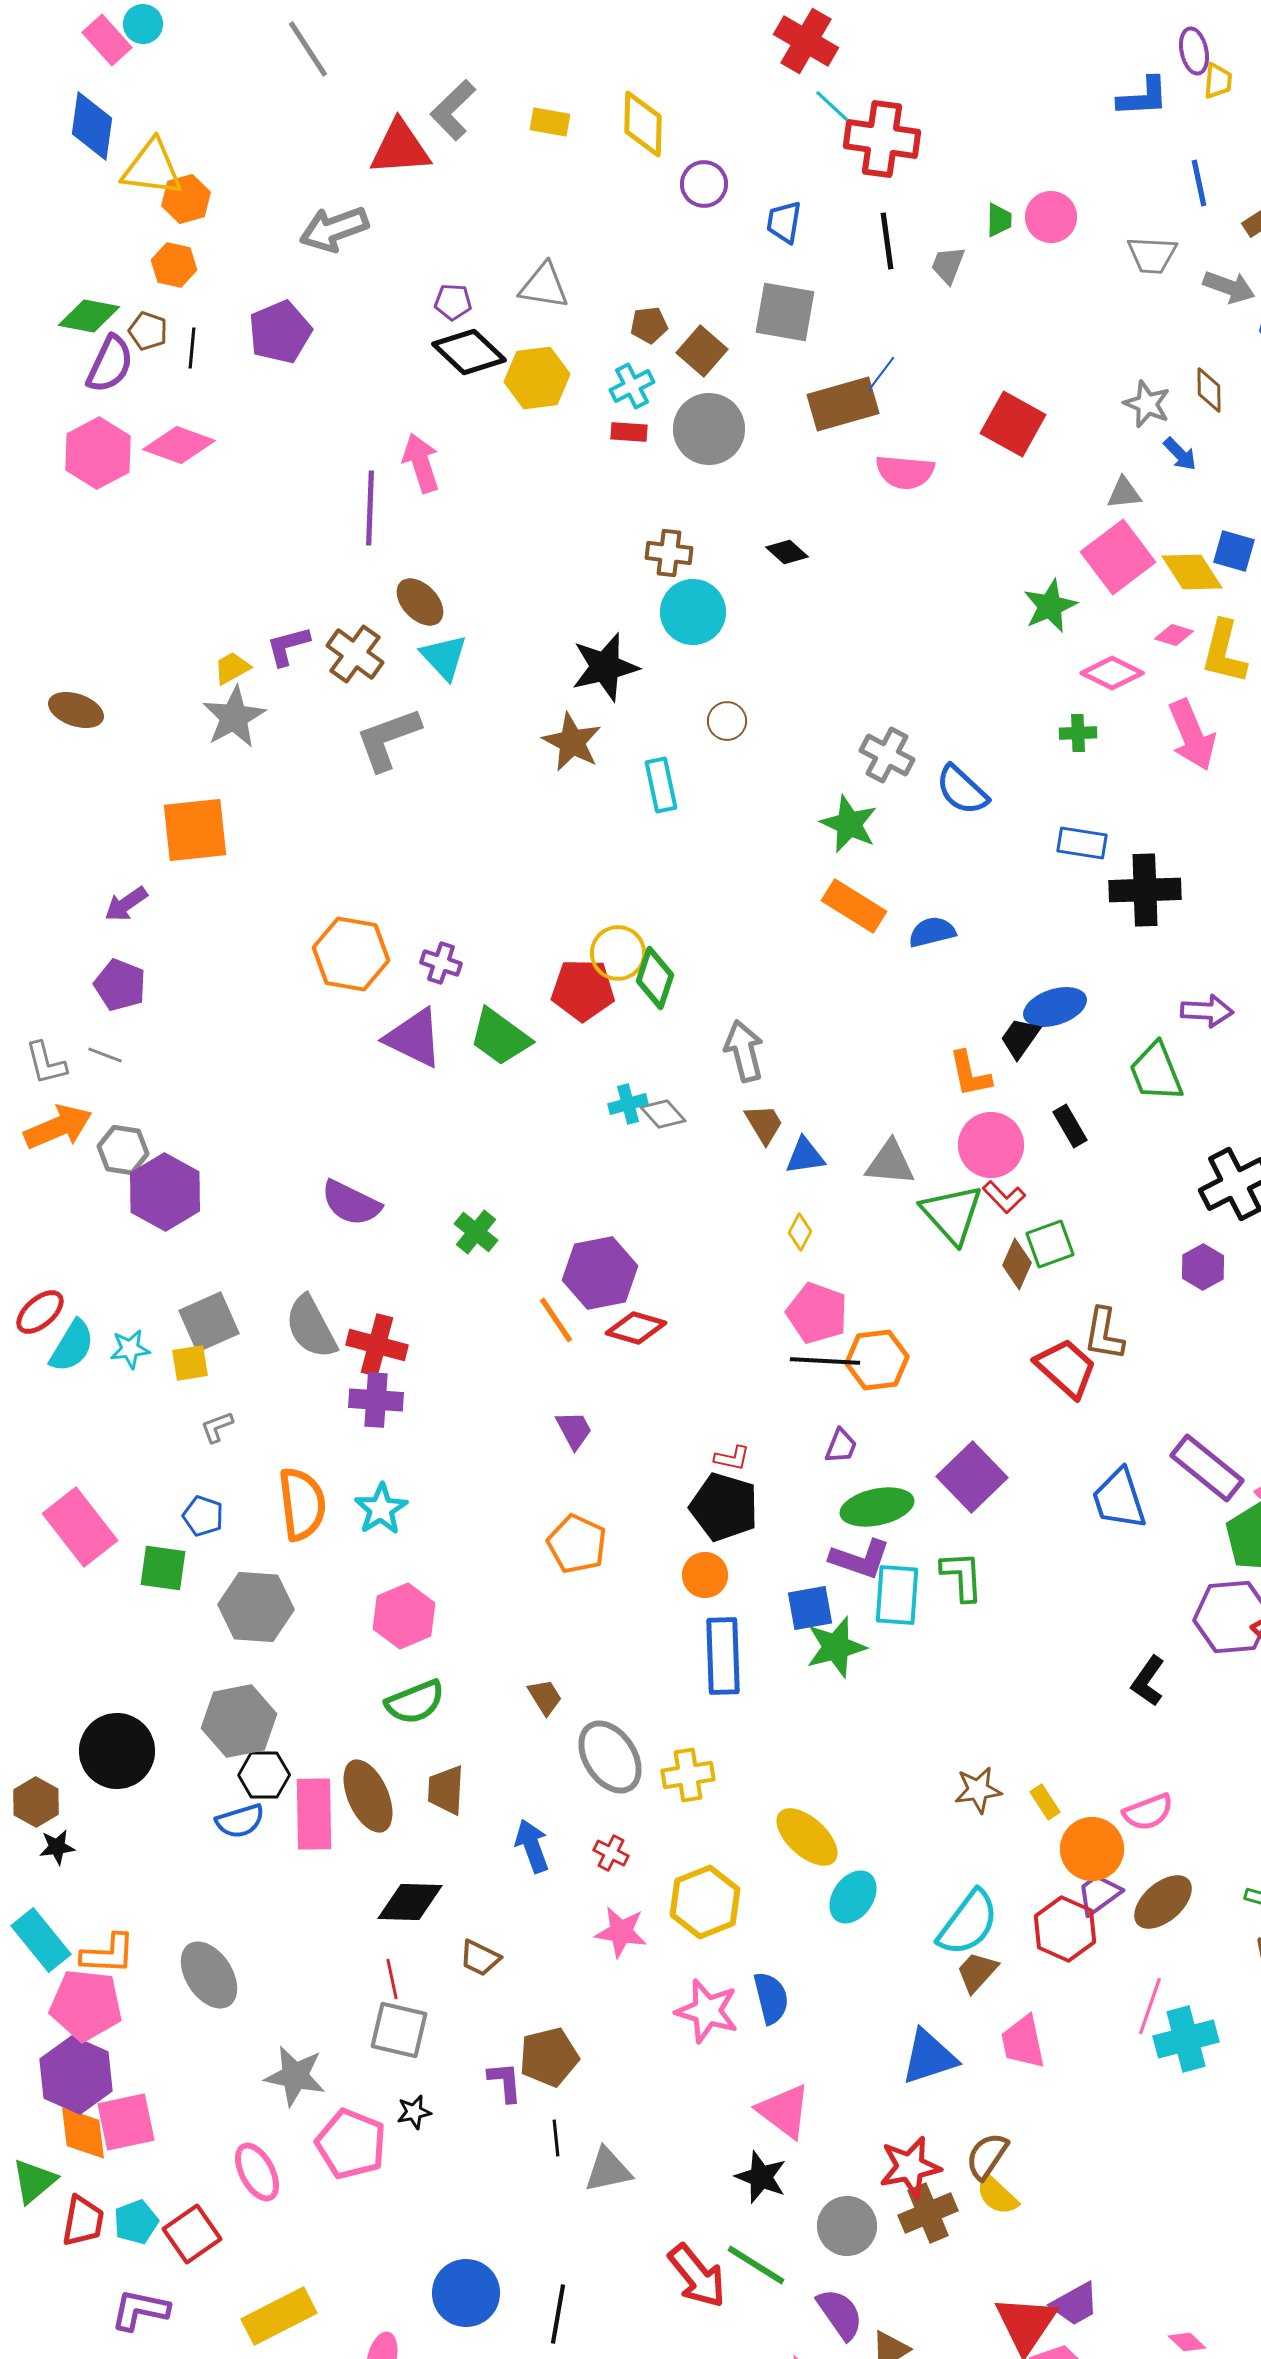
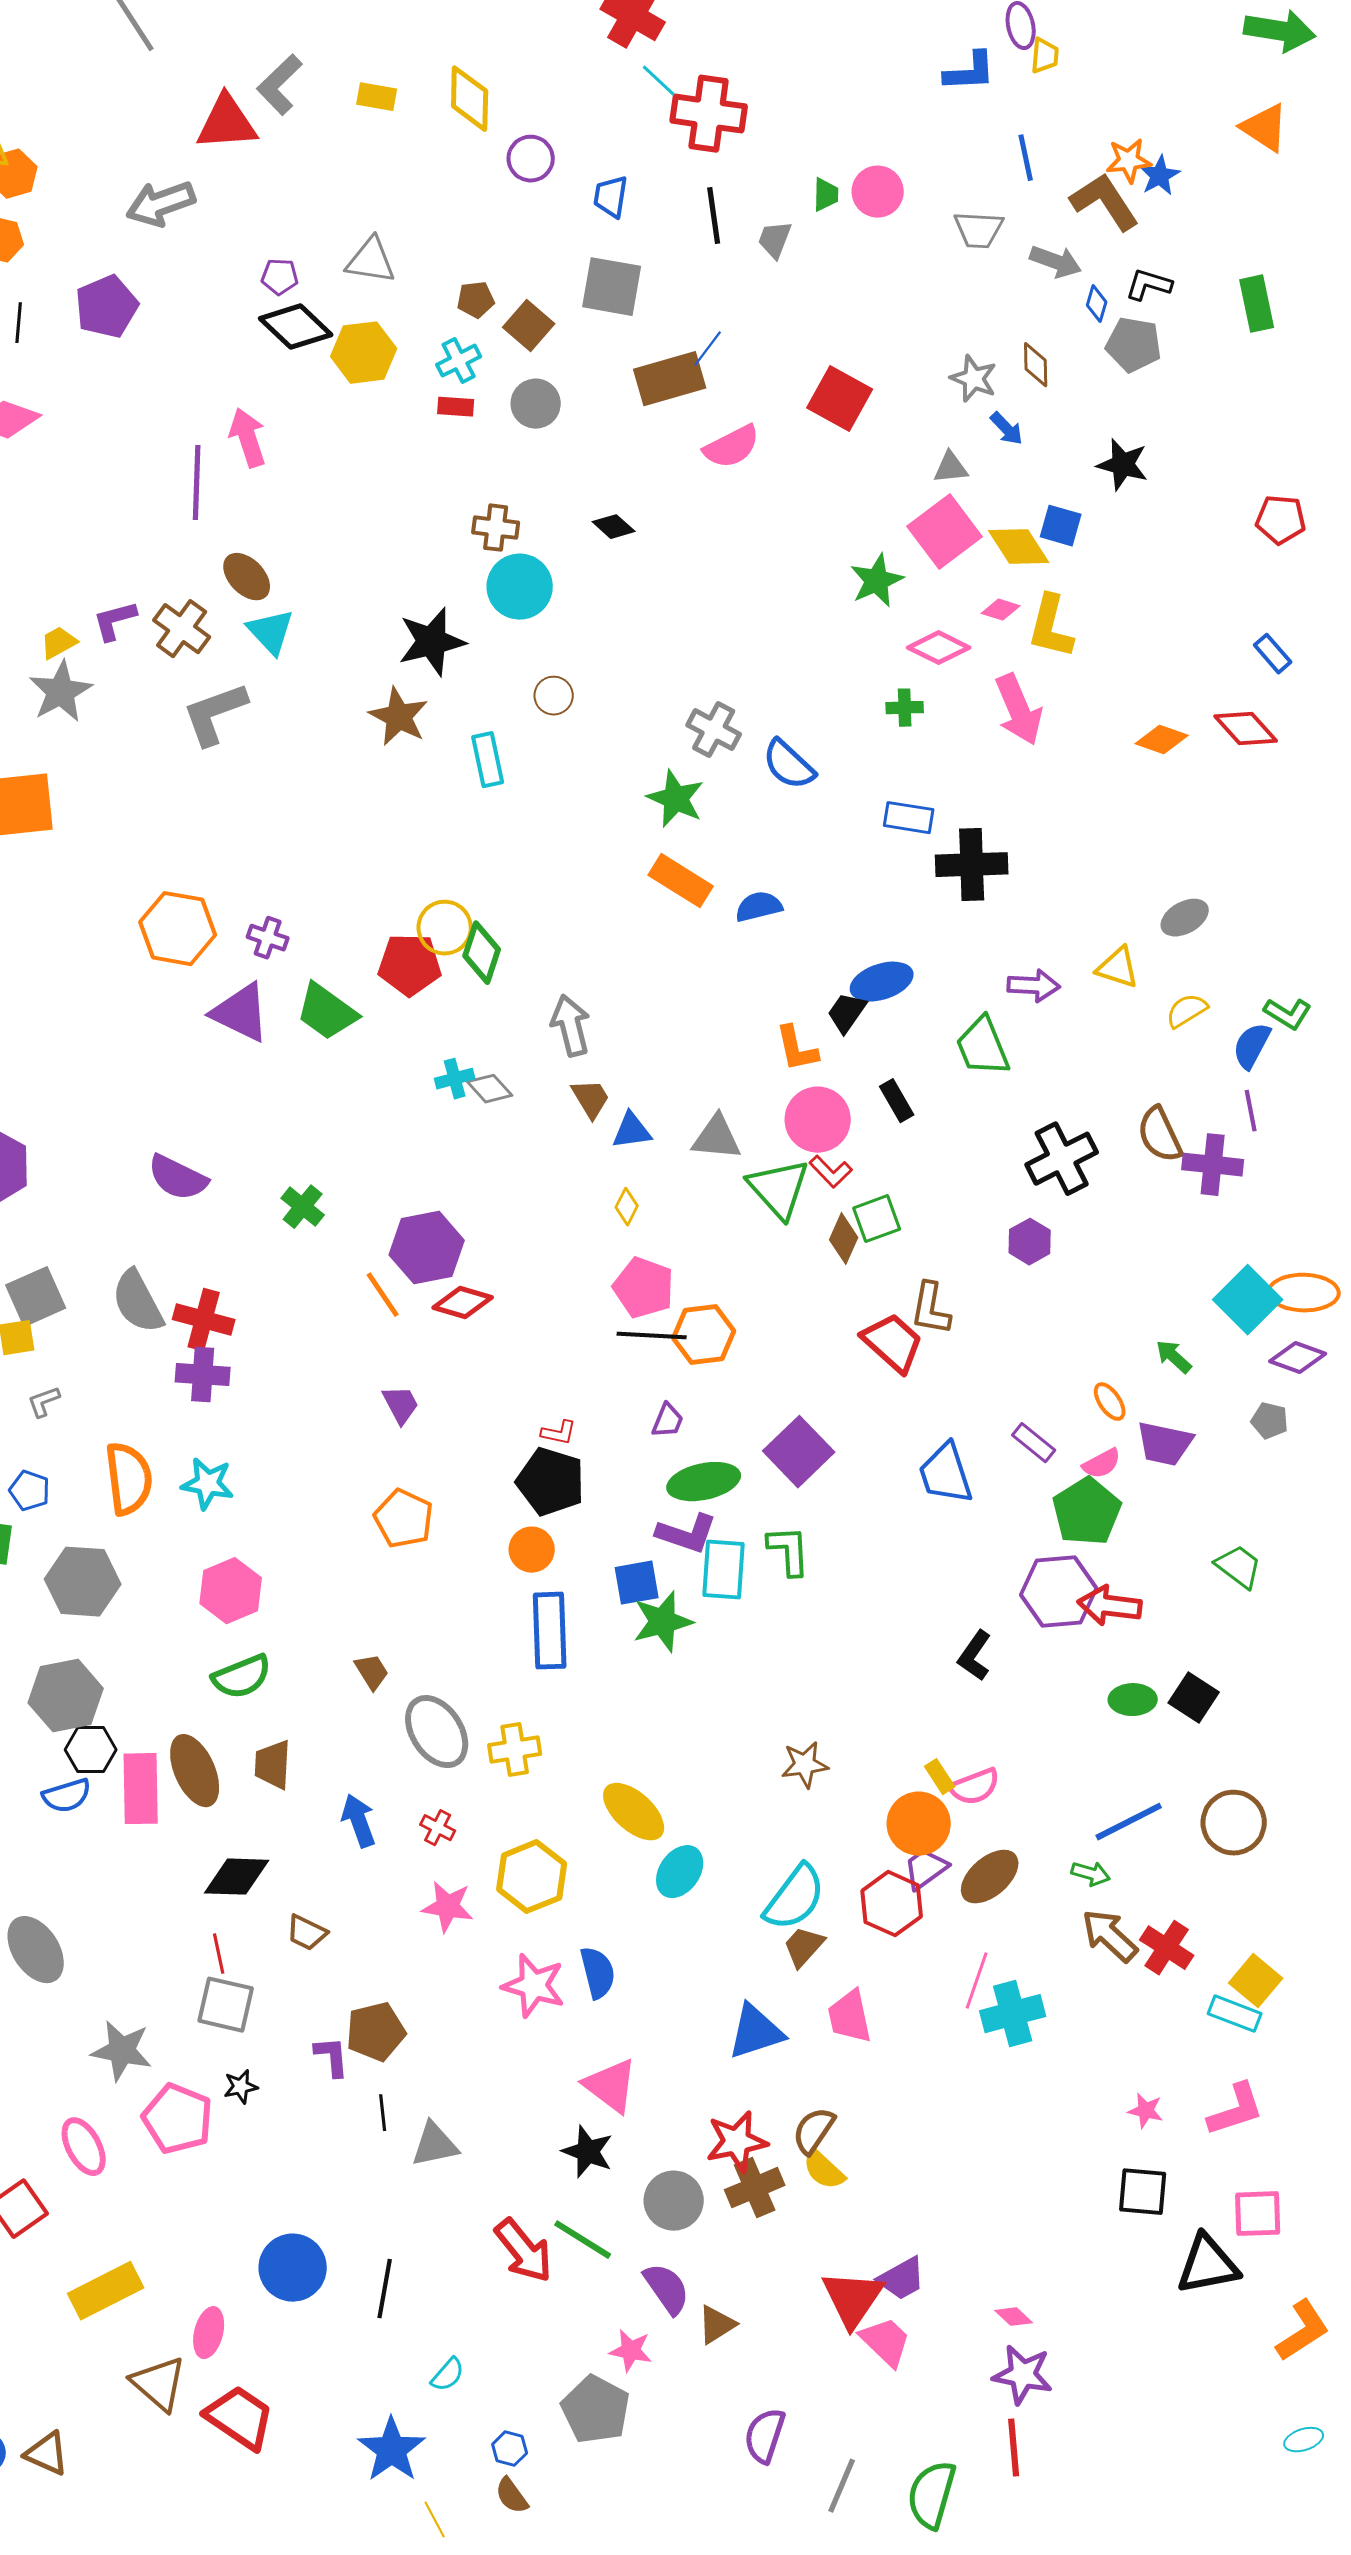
gray circle: (709, 429) -> (536, 404), size x0.7
pink semicircle: (905, 472) -> (732, 447), turned -32
purple rectangle: (1207, 1468) -> (1034, 1443), size x0.6
cyan star: (381, 1509) -> (208, 1484), turned -30
yellow rectangle: (1045, 1802) -> (940, 1777), moved

